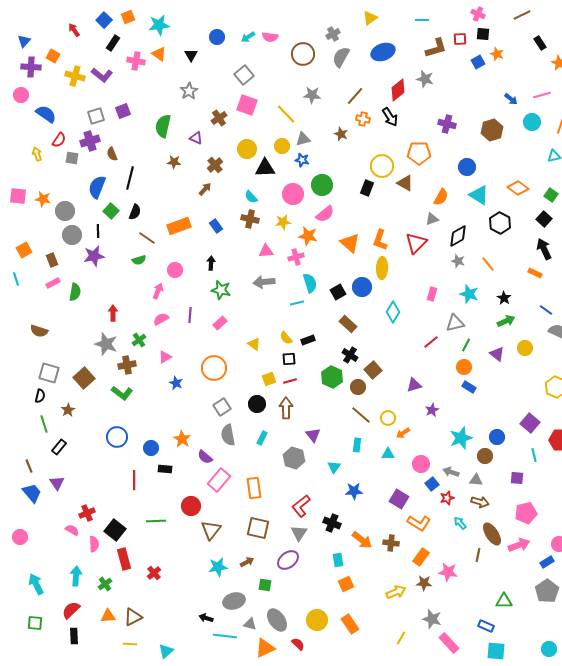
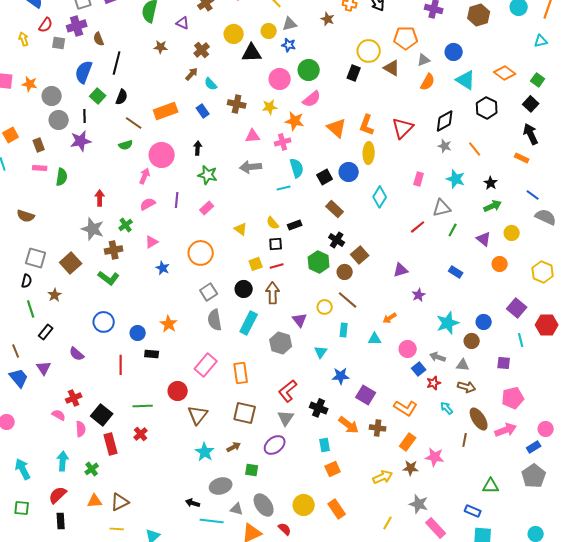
cyan semicircle: (251, 197) -> (211, 84), moved
gray triangle: (432, 219) -> (424, 60), moved
pink circle: (175, 270) -> (162, 155), size x1.6
pink rectangle: (53, 283) -> (40, 168), turned 32
orange circle: (464, 367) -> (500, 264), moved
yellow circle: (388, 418) -> (325, 307), moved
cyan rectangle: (262, 438) -> (249, 323), size x1.6
purple semicircle: (205, 457) -> (77, 354), moved
purple square: (399, 499) -> (366, 395), moved
cyan star: (218, 567) -> (205, 452), turned -30
red cross: (154, 573) -> (141, 434), moved

